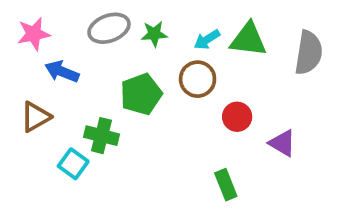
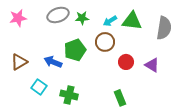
blue arrow: (62, 72) -> (53, 62), moved
green cross: (101, 136) -> (69, 95), moved
purple triangle: (282, 143) -> (152, 65), moved

